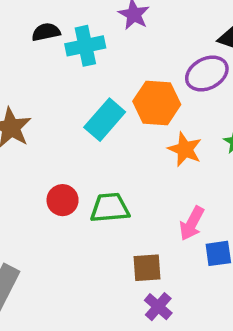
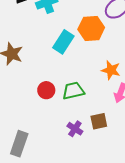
orange star: (185, 149) -> (111, 70), moved
purple cross: (158, 307) -> (75, 129), moved

